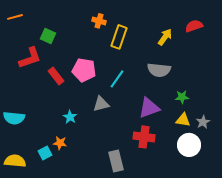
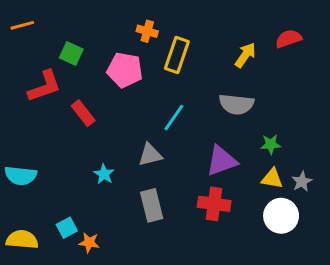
pink pentagon: (84, 70) -> (125, 70), moved
orange star: (60, 143) -> (89, 243), moved
gray rectangle: (116, 161) -> (152, 205), moved

